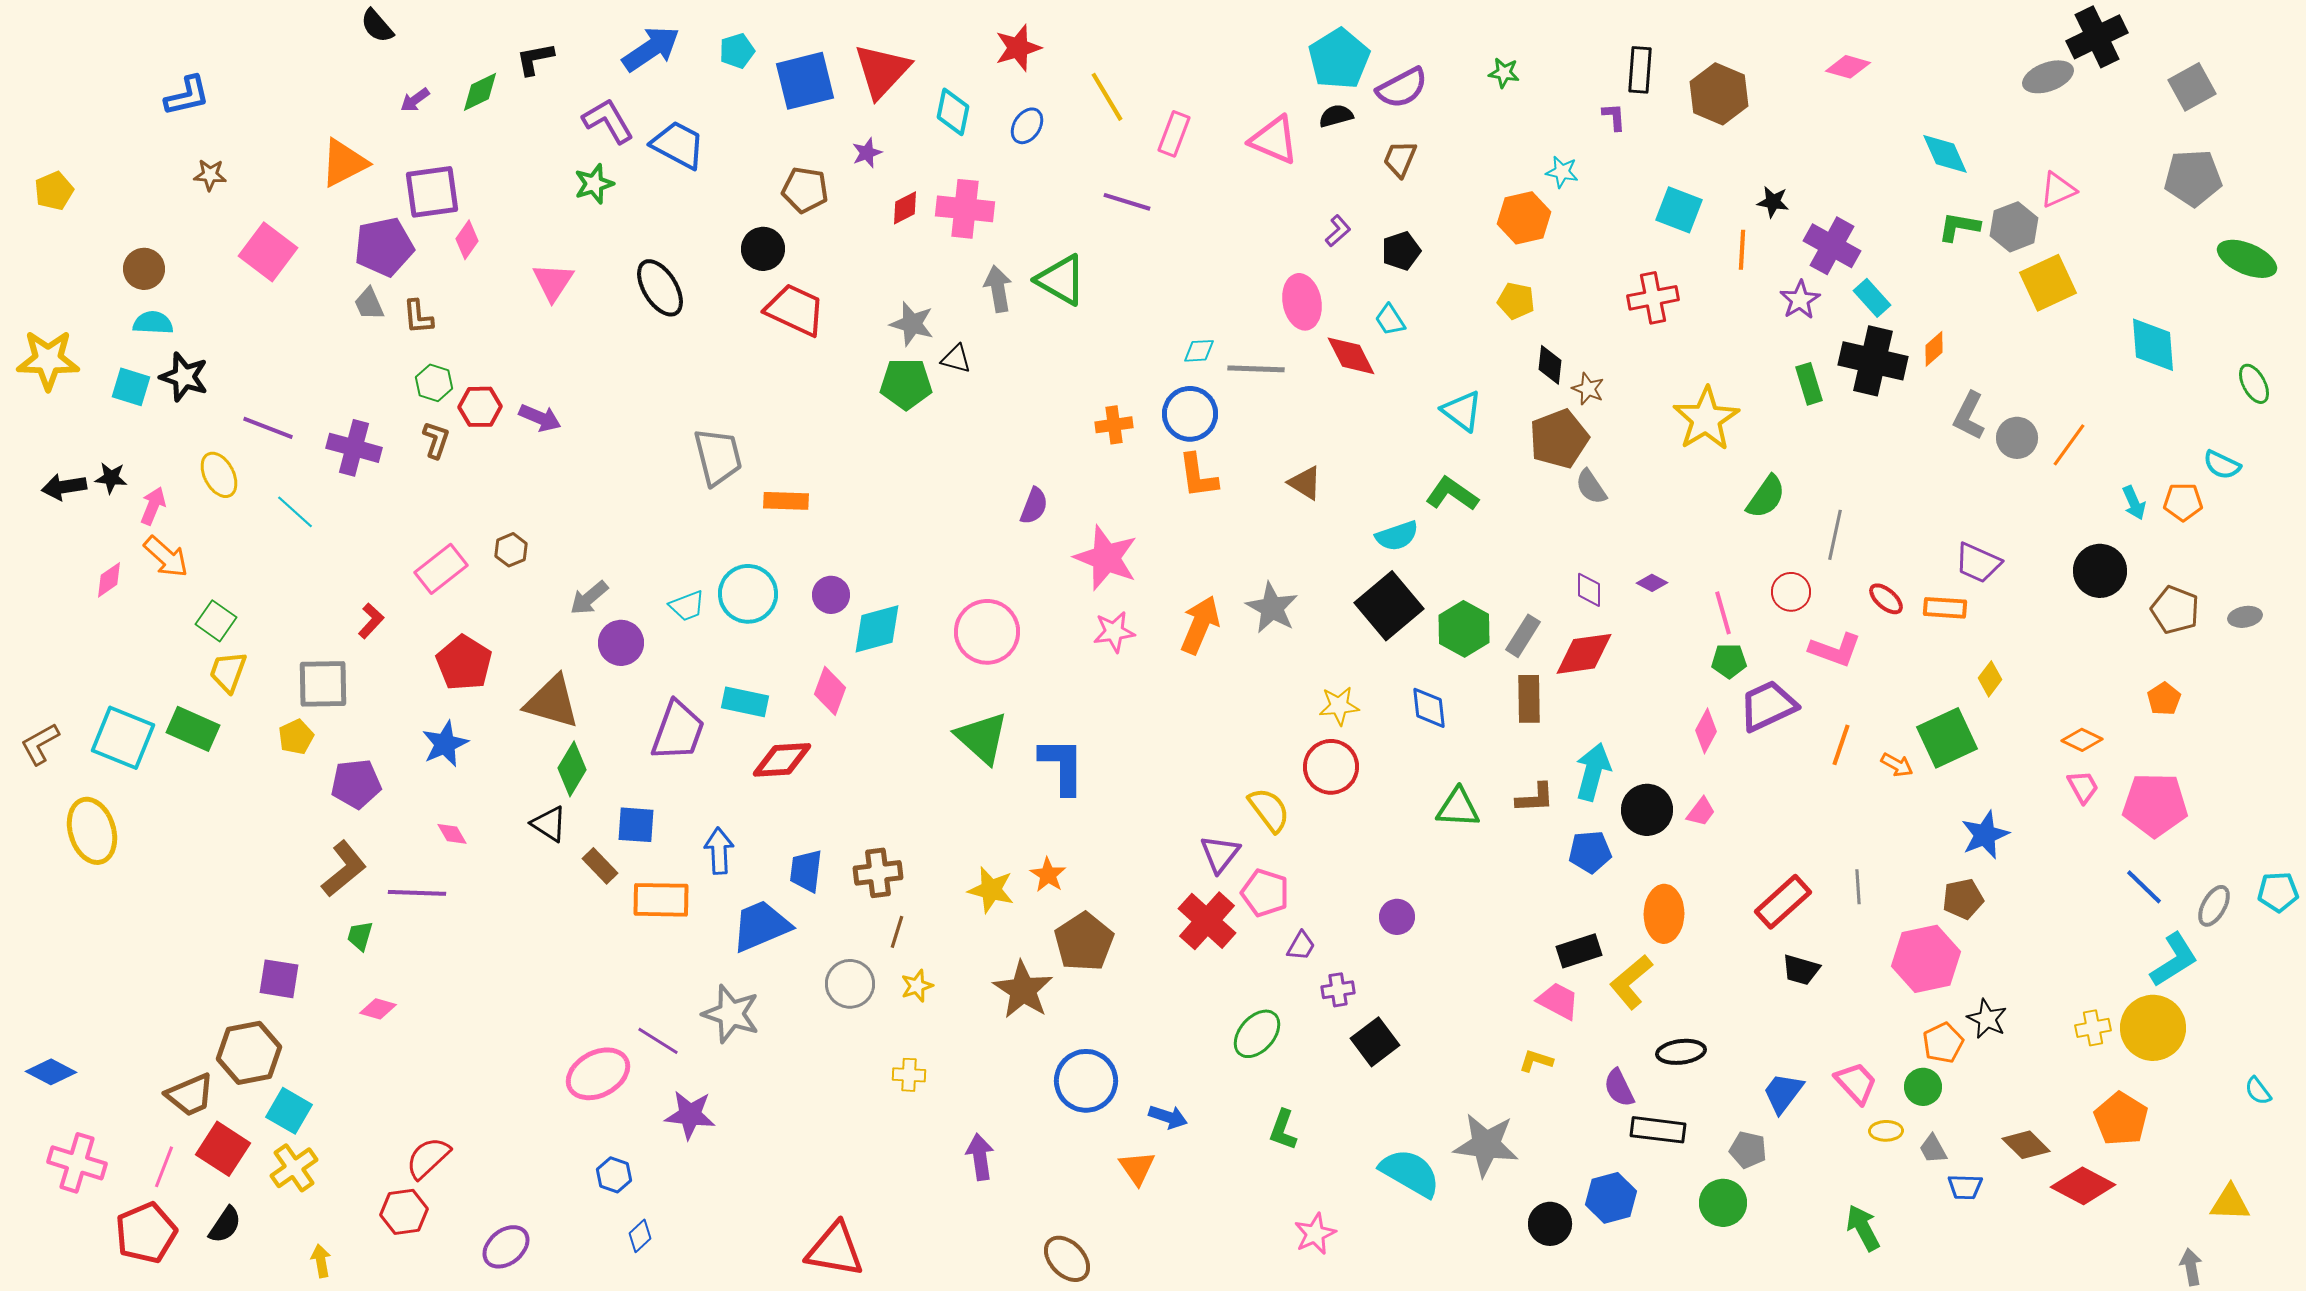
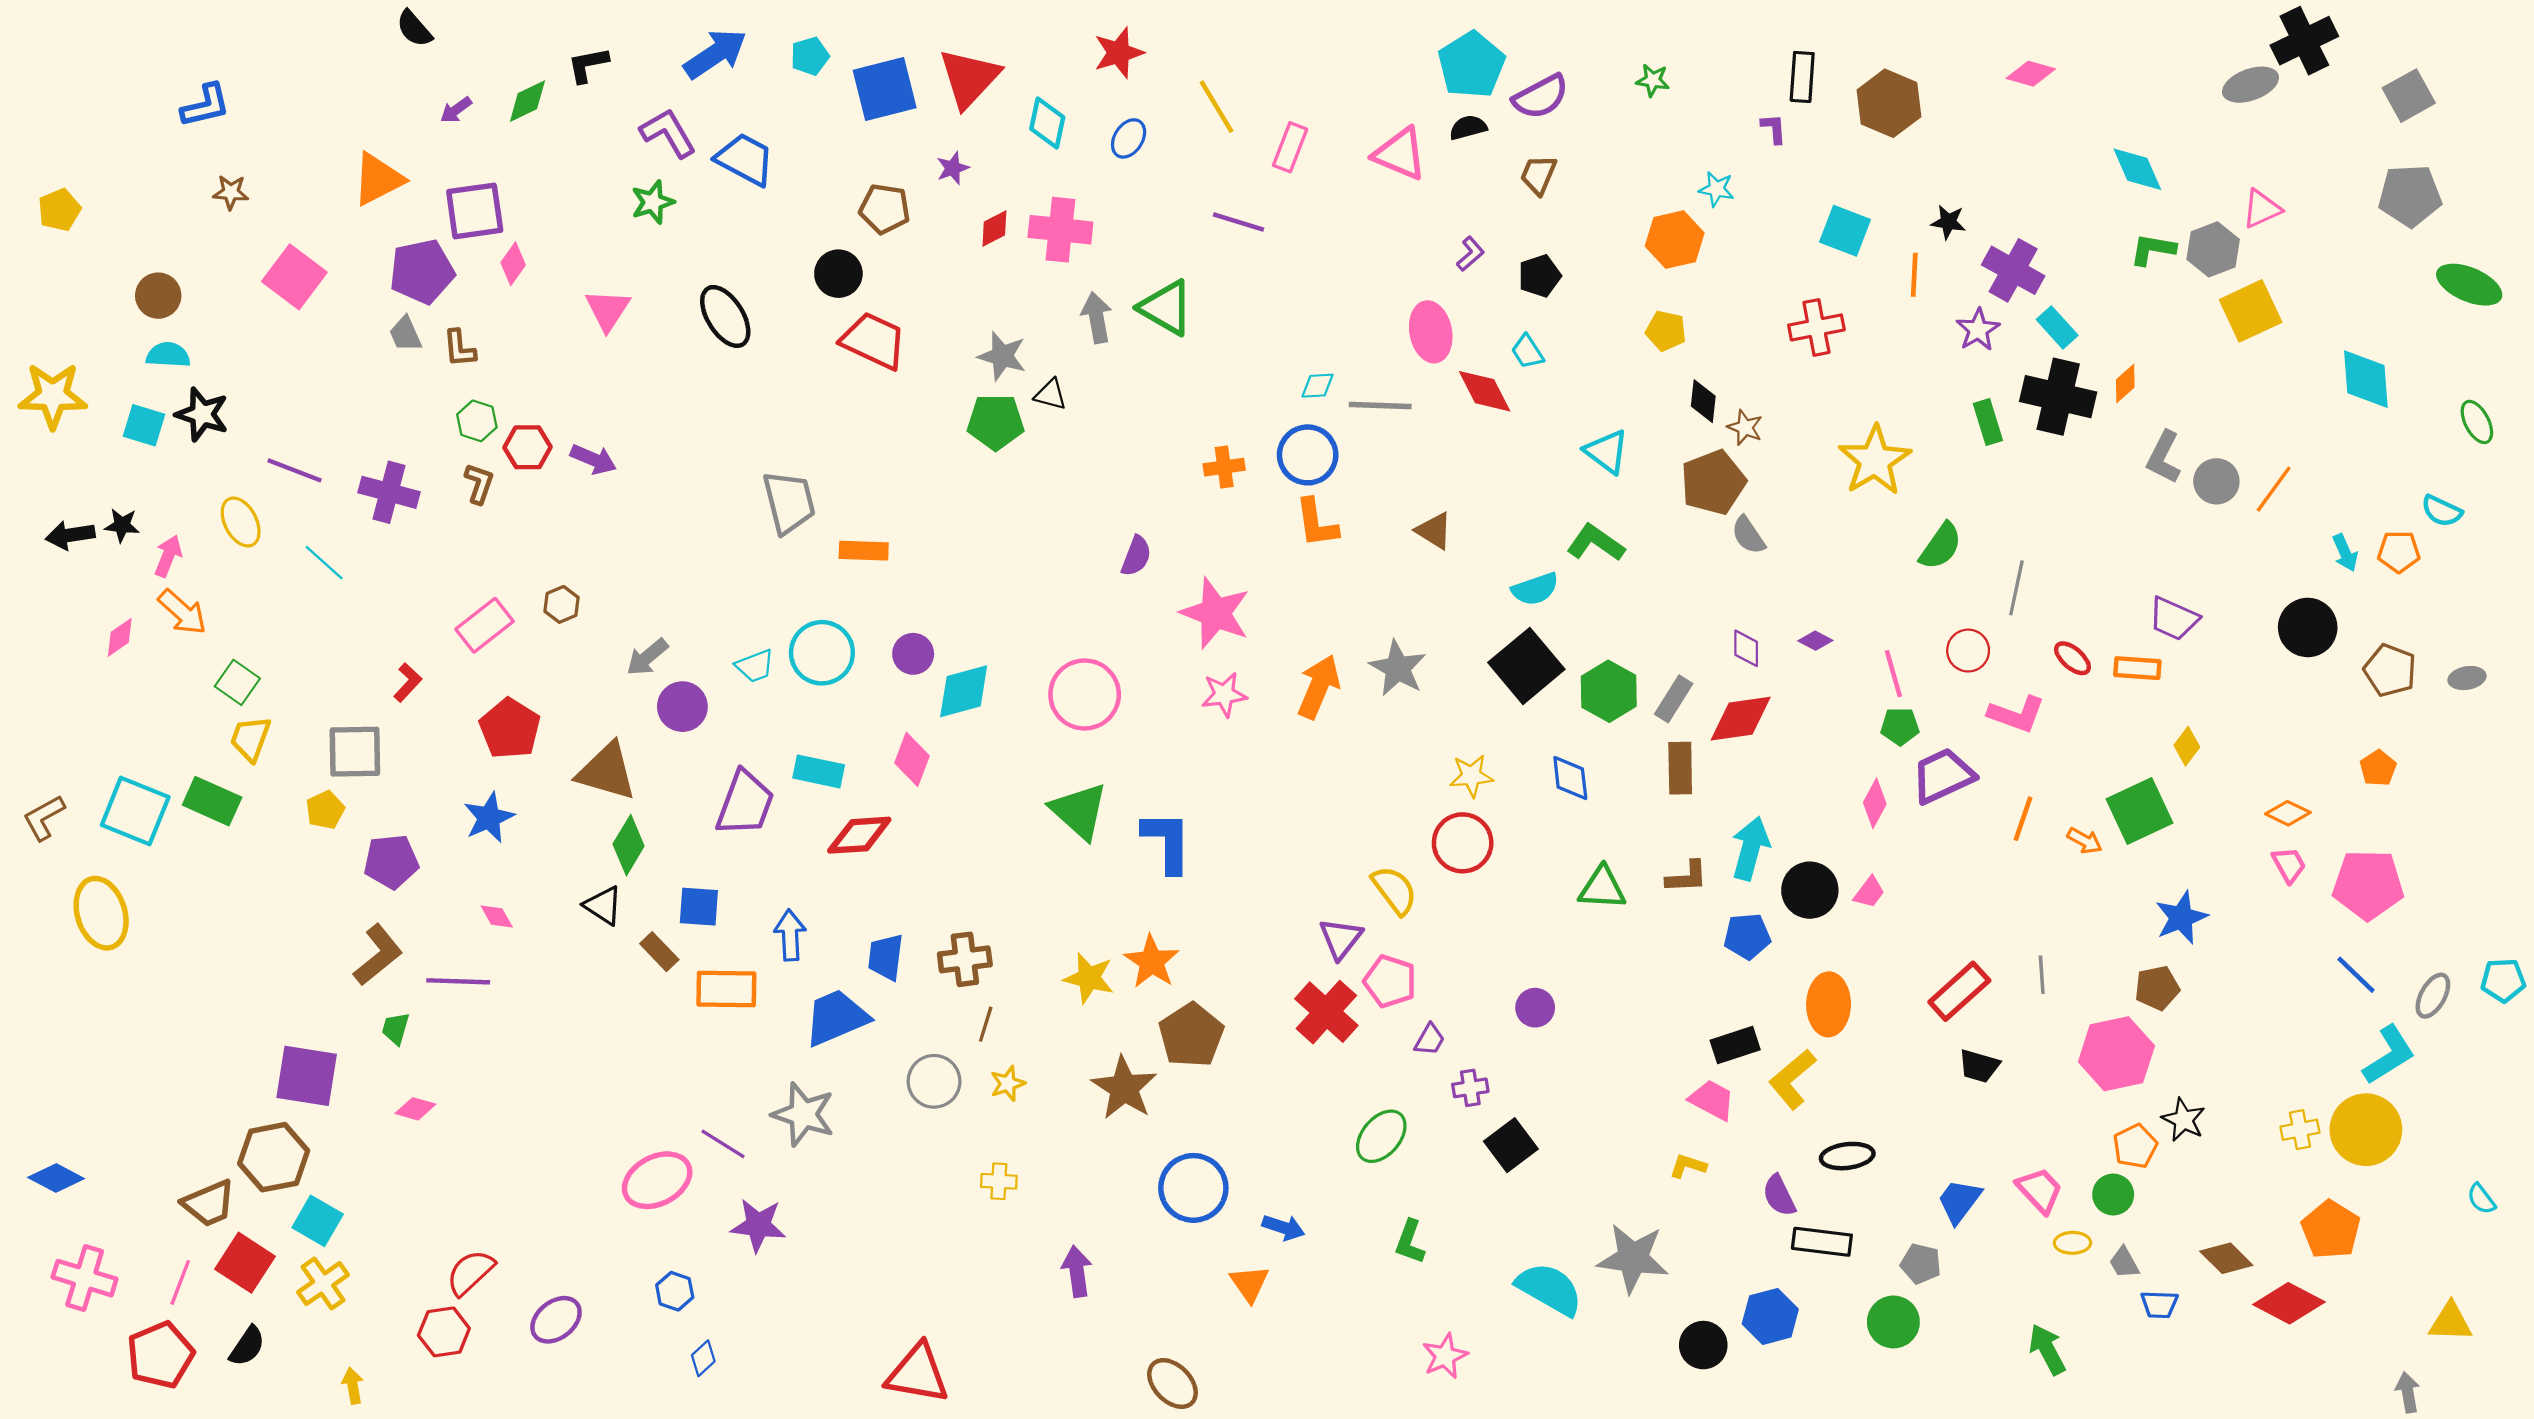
orange star: (1048, 875) -> (1152, 962), size x1.4
purple square: (279, 979) -> (307, 1076), size x1.4
purple ellipse: (506, 1247) -> (556, 1320), moved

